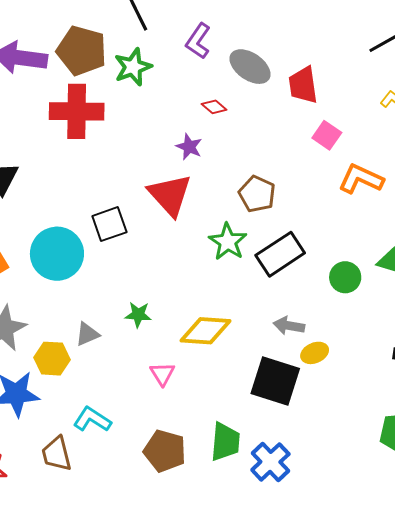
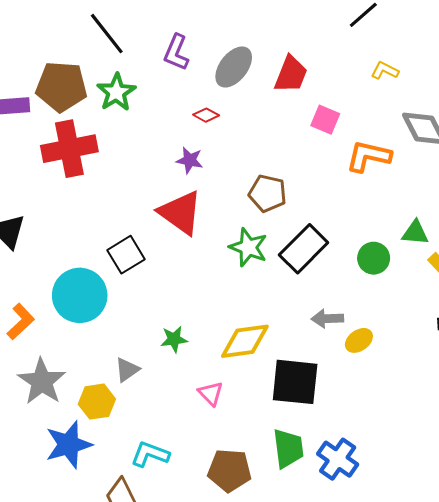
gray ellipse: (250, 67) -> (234, 67), turned -75
red trapezoid: (303, 85) -> (291, 74), turned -138
black square: (275, 381) -> (295, 382), moved

